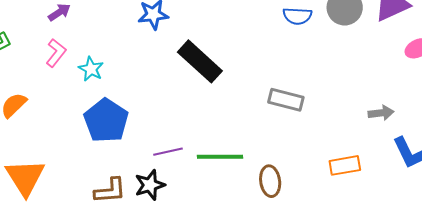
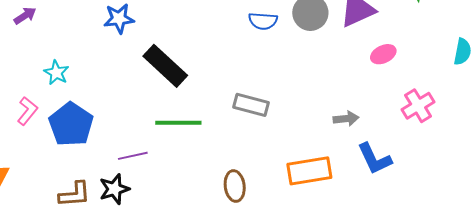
pink L-shape: (56, 53) -> (27, 111), moved
green line: (220, 157) -> (178, 123), moved
orange rectangle: (345, 165) -> (309, 171), size x1.4

